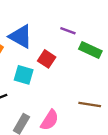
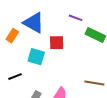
red square: (47, 59) -> (57, 43), turned -35

